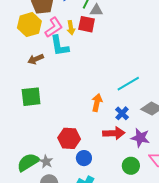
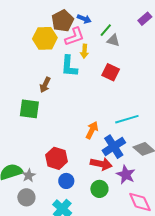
red square: (87, 24) -> (111, 72), moved
pink L-shape: (54, 27) -> (74, 37), moved
brown arrow: (36, 59) -> (45, 85), moved, turned -56
blue cross: (122, 113) -> (114, 147), size x1.6
green circle: (131, 166) -> (99, 189), moved

